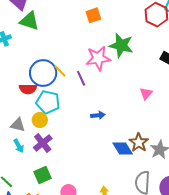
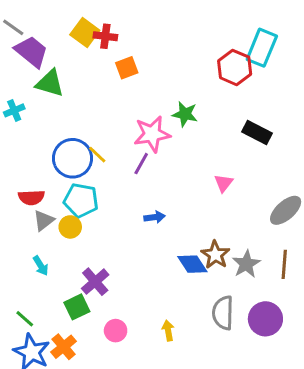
orange square: (93, 15) -> (127, 68), moved
green star: (121, 45) -> (185, 114), size x0.7
purple line: (81, 78) -> (141, 164), moved, turned 56
red semicircle: (28, 89) -> (31, 197), moved
gray triangle: (18, 125) -> (44, 220), moved, turned -49
purple cross: (43, 143) -> (95, 282), moved

